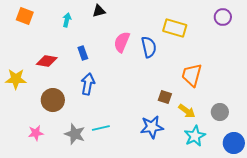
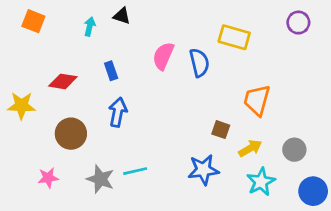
black triangle: (99, 11) -> (122, 16), moved, turned 32
yellow arrow: (187, 111) -> (250, 148), turned -66

